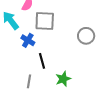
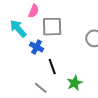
gray line: (29, 81) -> (41, 88), turned -56

